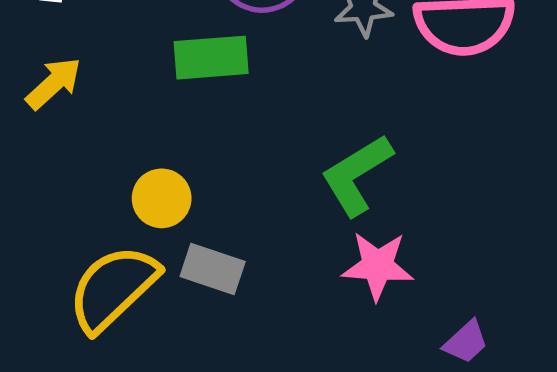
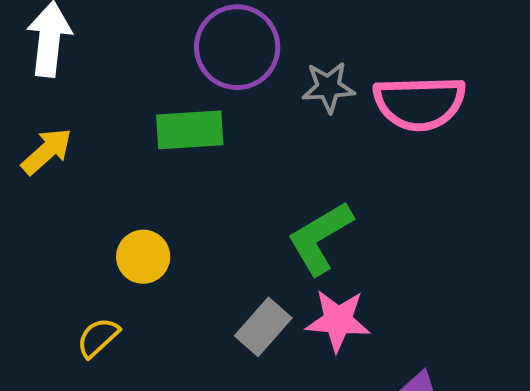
gray rectangle: (213, 269) -> (263, 327), moved, turned -68
yellow semicircle: (113, 288) -> (98, 338), size x0.5

